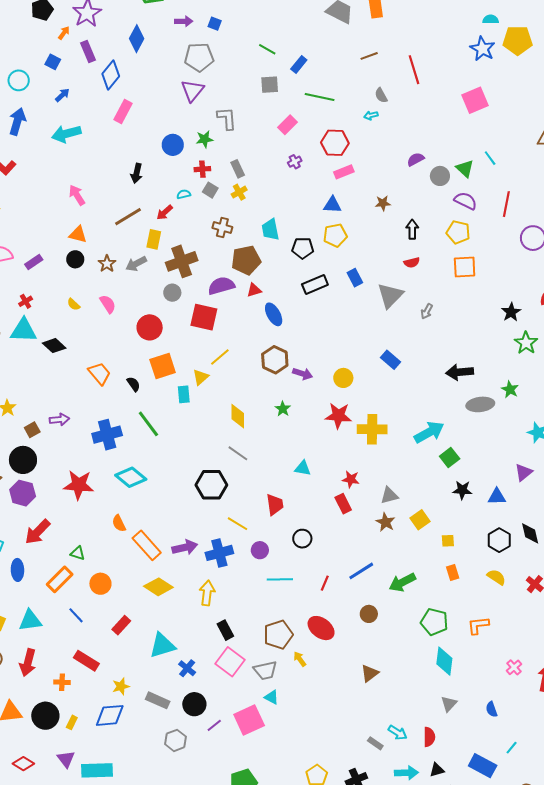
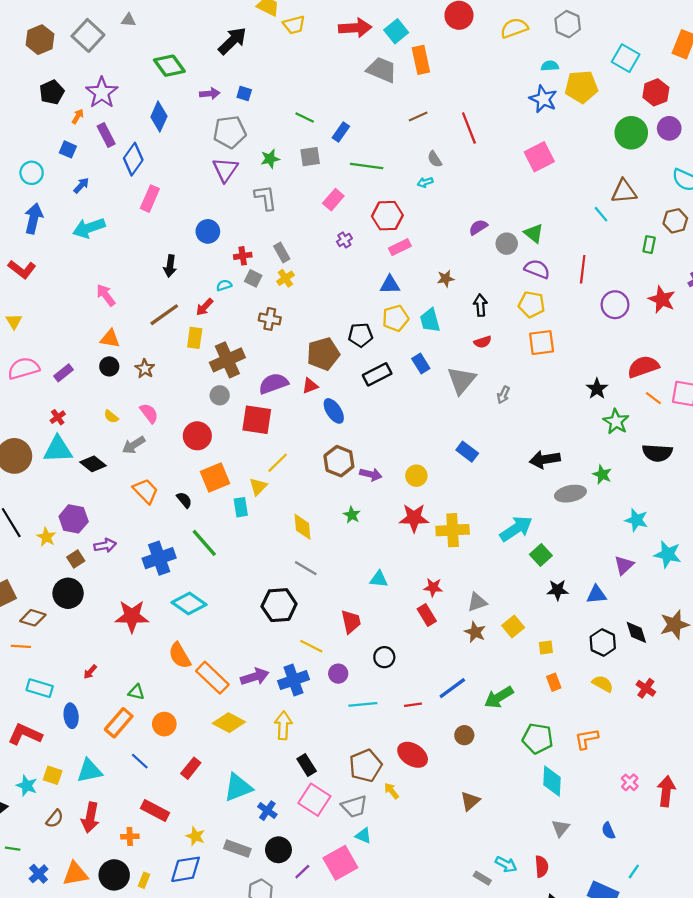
green star: (205, 139) -> (270, 159), moved
cyan line: (490, 158) -> (601, 214), moved
cyan trapezoid: (270, 230) -> (430, 320), moved
brown pentagon: (246, 260) -> (323, 354), moved
gray arrow: (136, 264) -> (134, 445), moved
purple hexagon: (23, 493) -> (74, 519), moved
orange semicircle: (119, 523) -> (180, 656), size x1.4
red arrow: (38, 532) -> (90, 672), size x0.5
red line: (325, 583) -> (413, 705), turned 63
yellow star: (121, 686) -> (195, 836), turned -30

